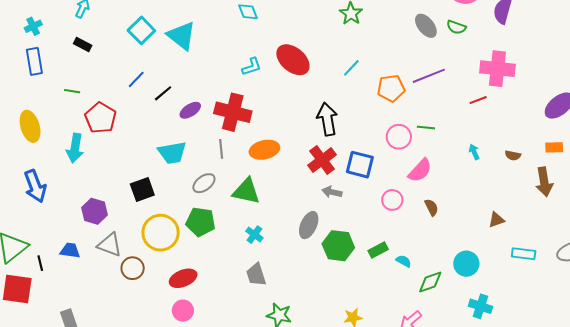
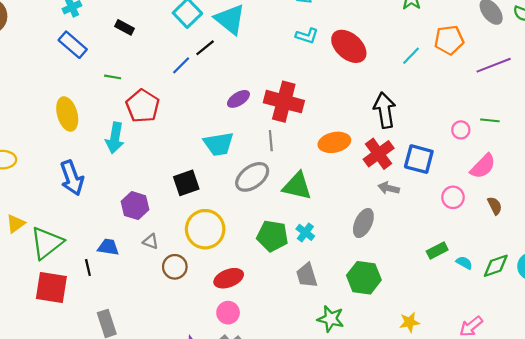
blue rectangle: (34, 61) -> (73, 45), turned -40
cyan L-shape: (252, 67) -> (307, 36), moved, turned 35
orange pentagon: (391, 88) -> (449, 40), moved
black line: (163, 93) -> (205, 48), moved
pink circle: (399, 137) -> (461, 130), size x0.7
orange ellipse: (264, 150) -> (334, 142), moved
gray ellipse: (204, 183) -> (252, 177), size x1.4
green pentagon: (201, 222) -> (272, 236), moved
gray triangle: (110, 245) -> (151, 241), size x0.6
green hexagon: (338, 246) -> (364, 278), moved
black line: (40, 263) -> (88, 267), moved
green diamond: (430, 282) -> (496, 266), moved

